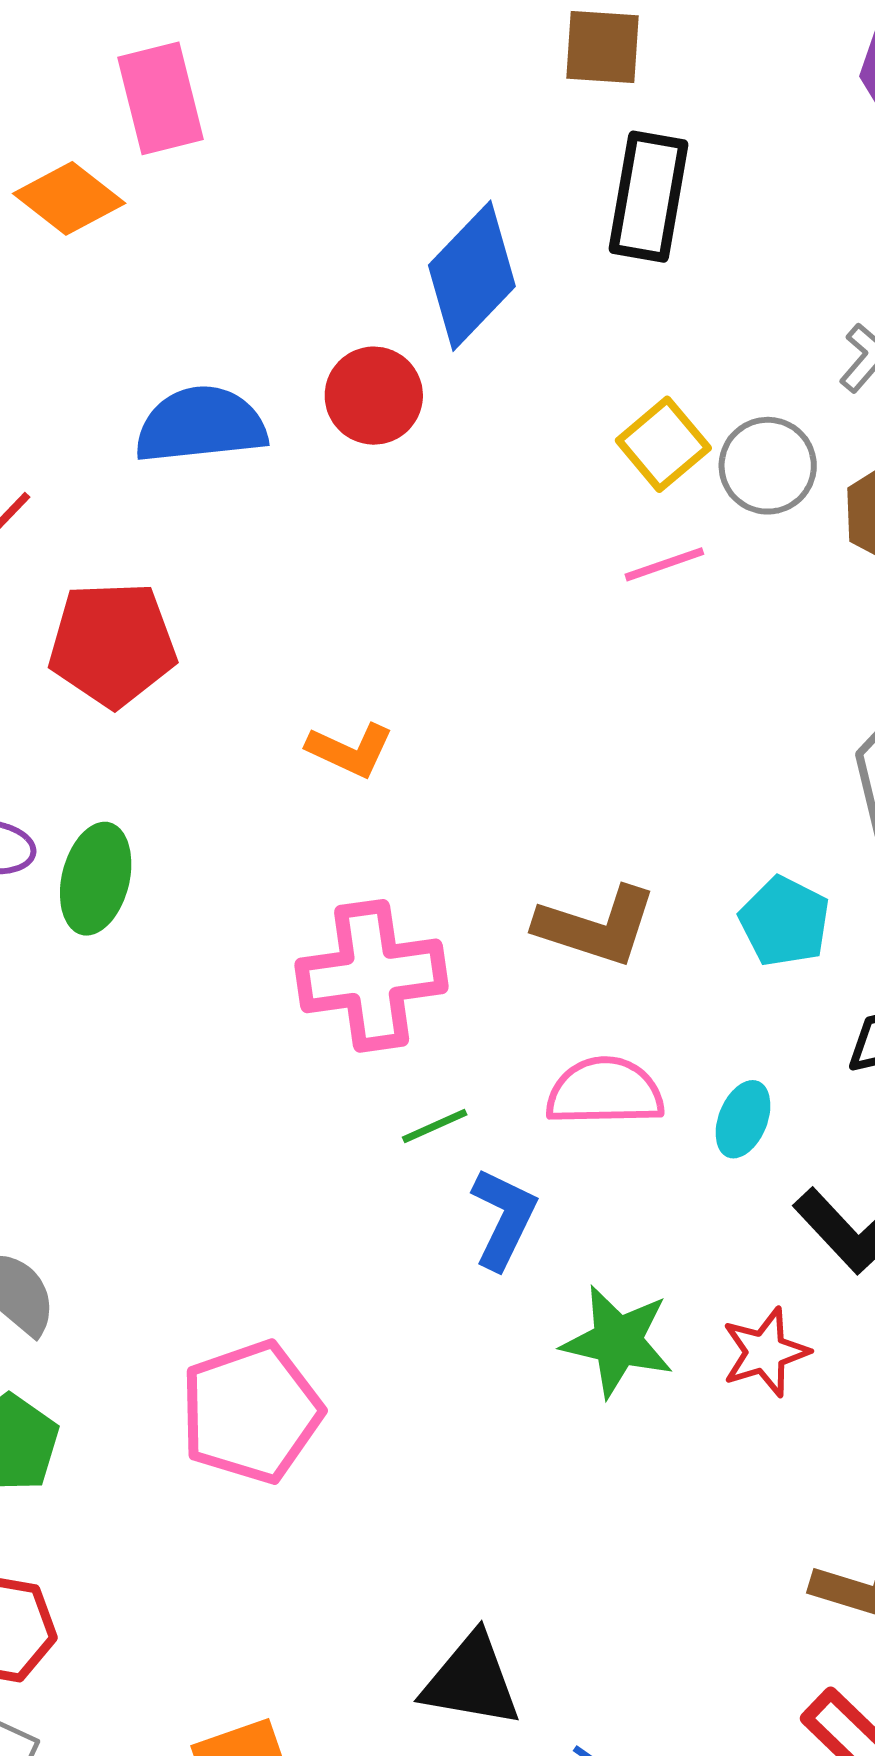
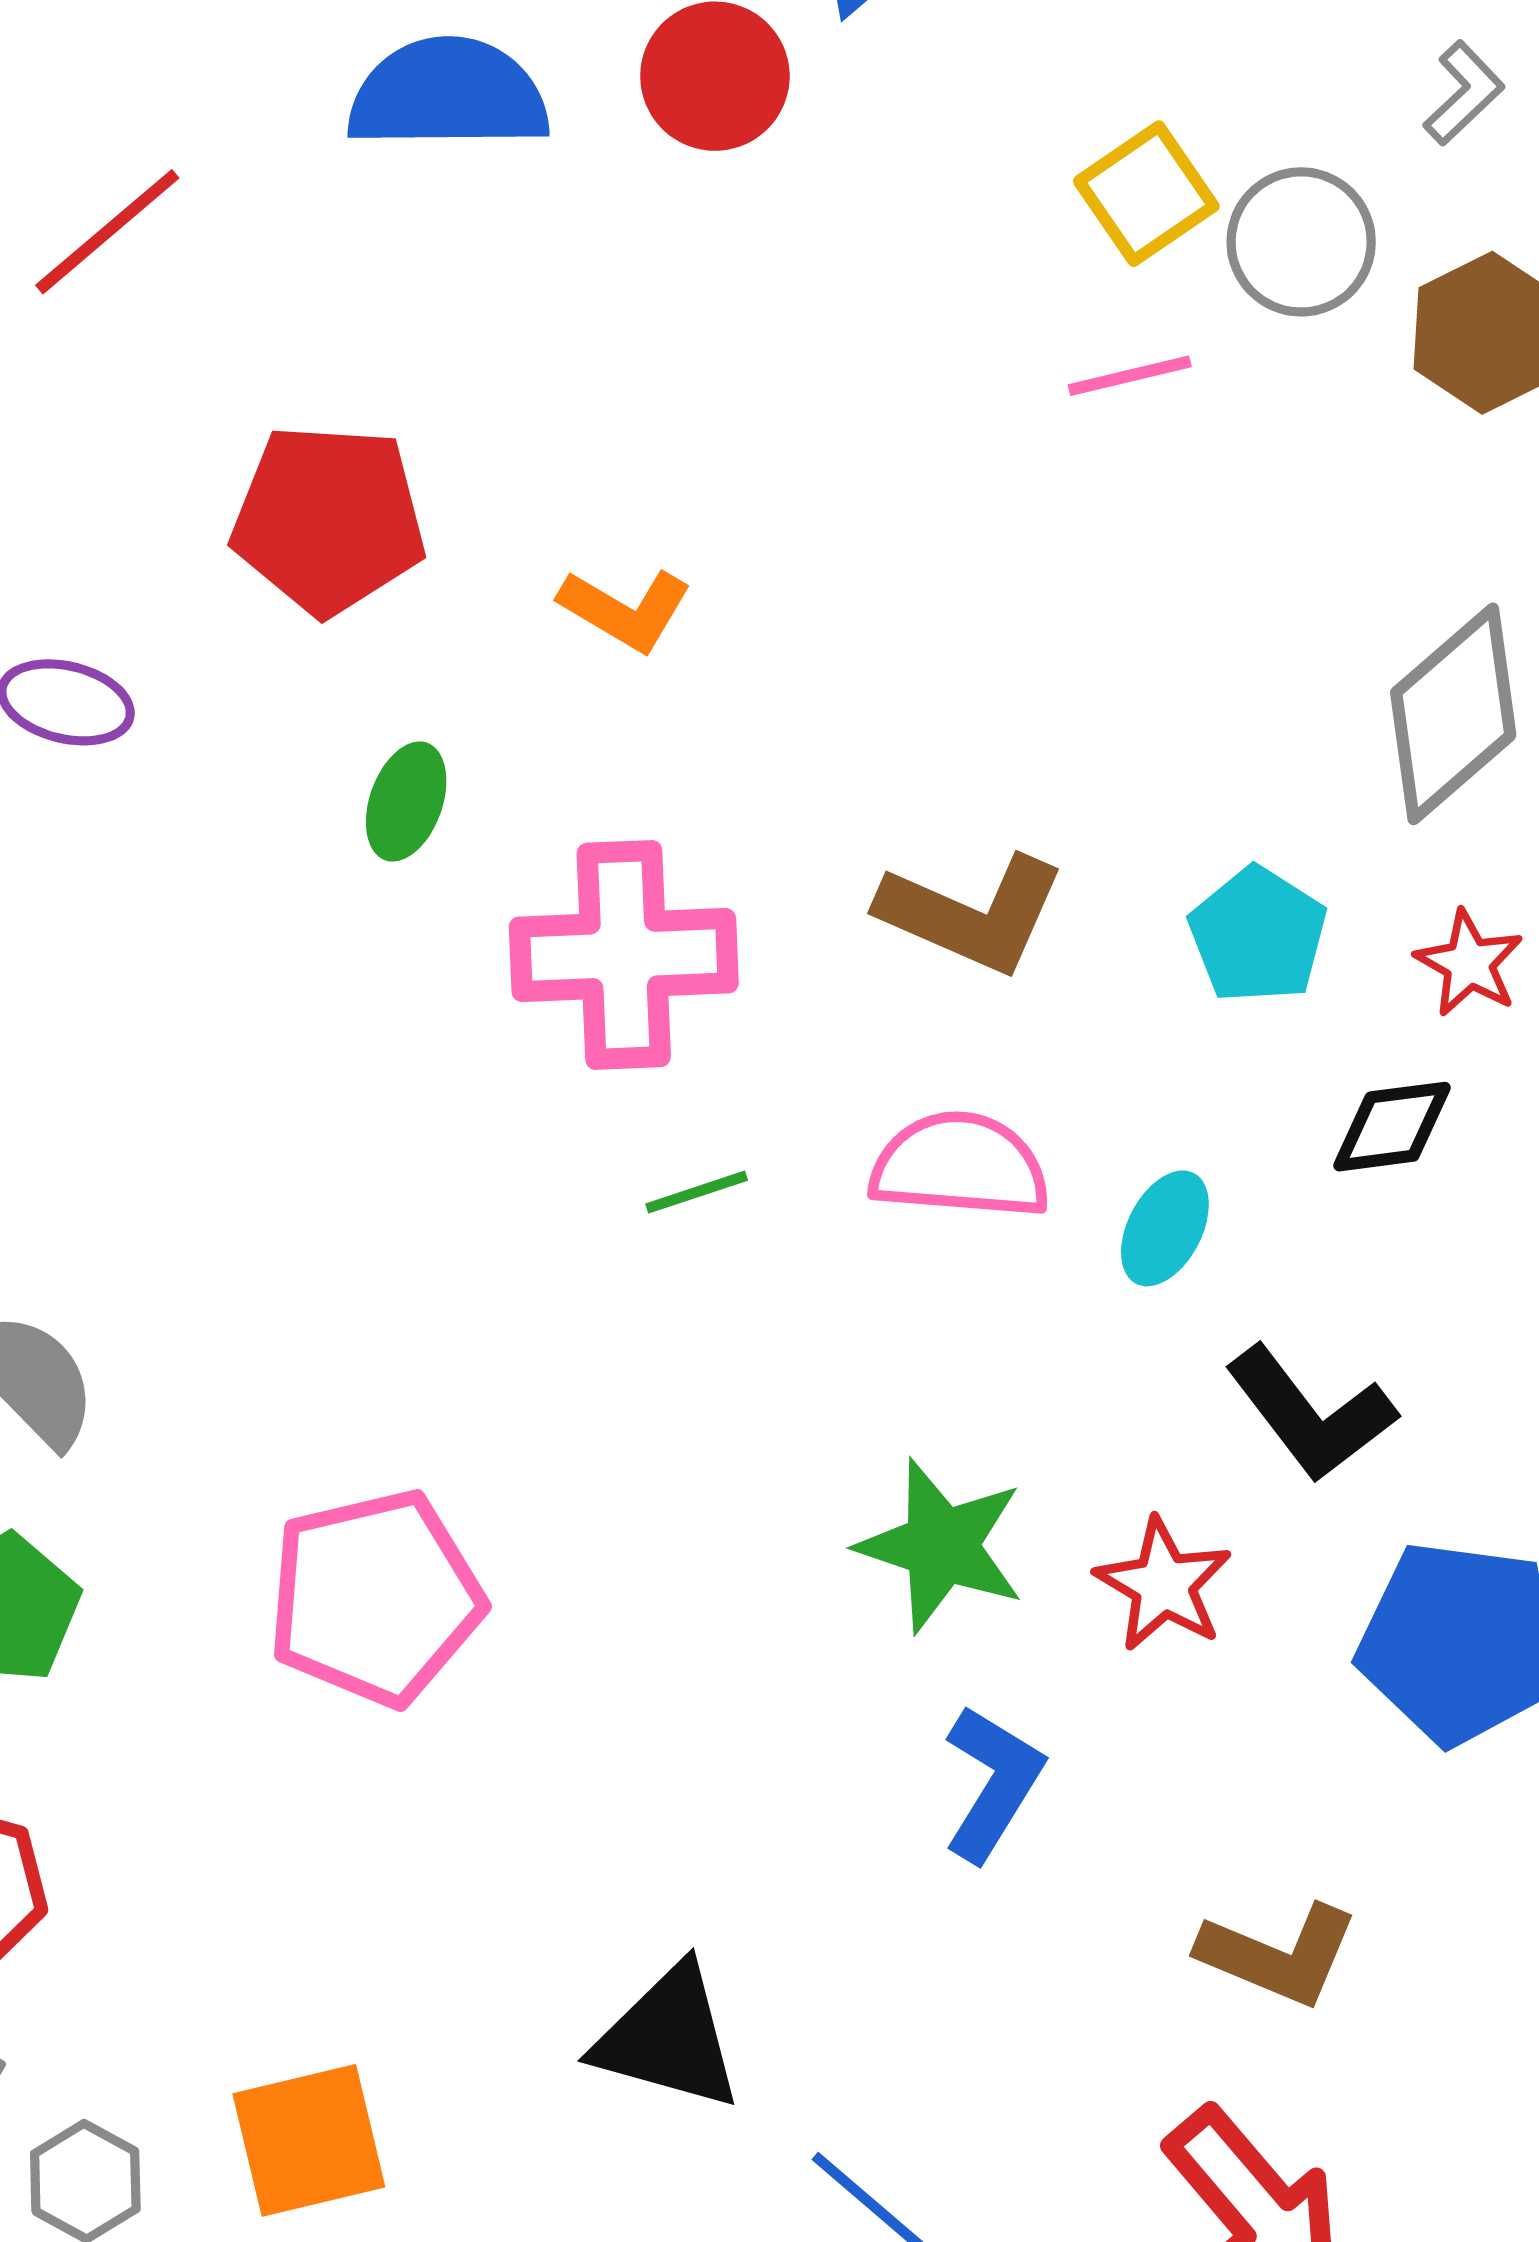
red pentagon: (112, 644) -> (329, 519), moved
green ellipse: (96, 879) -> (406, 802), moved, size x0.7
blue L-shape: (504, 1218) -> (993, 1783), moved
red star: (765, 1352) -> (1163, 1585), turned -30

